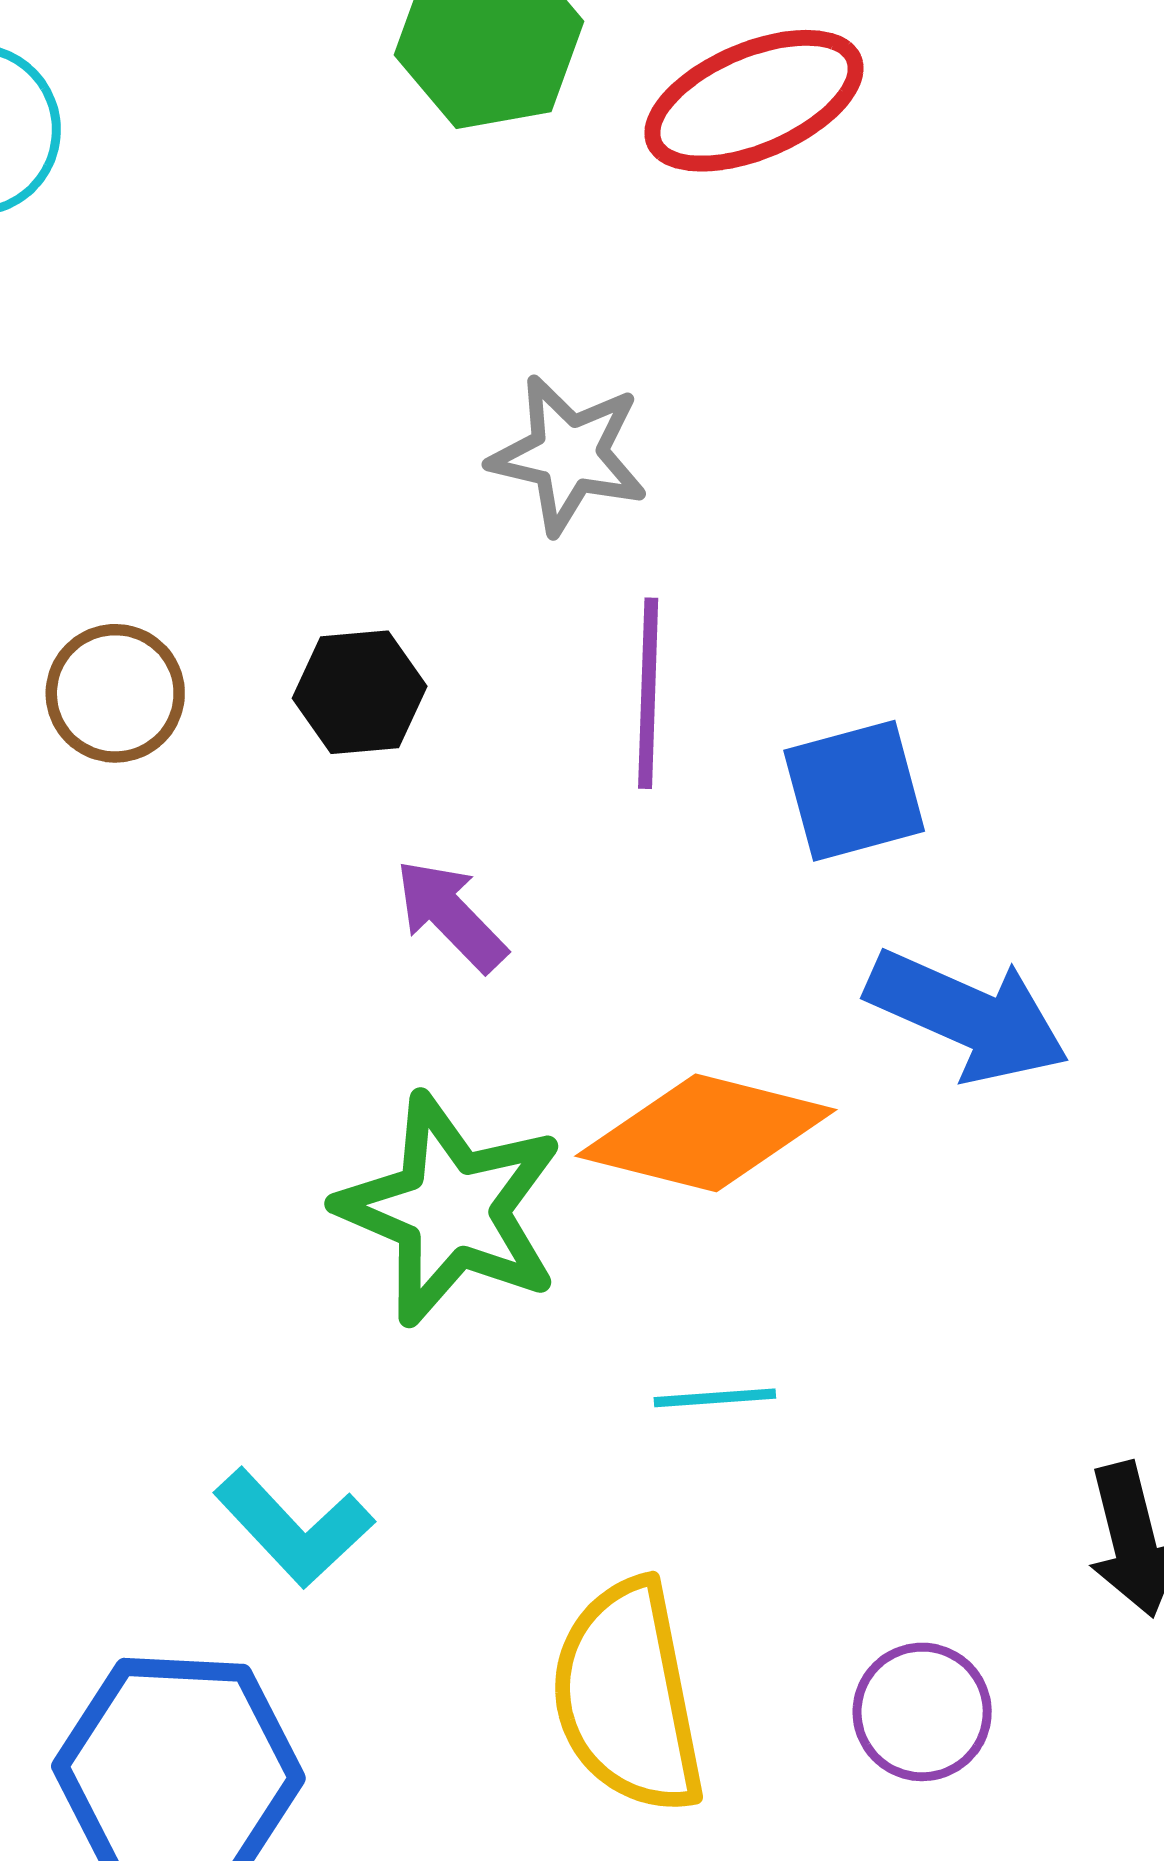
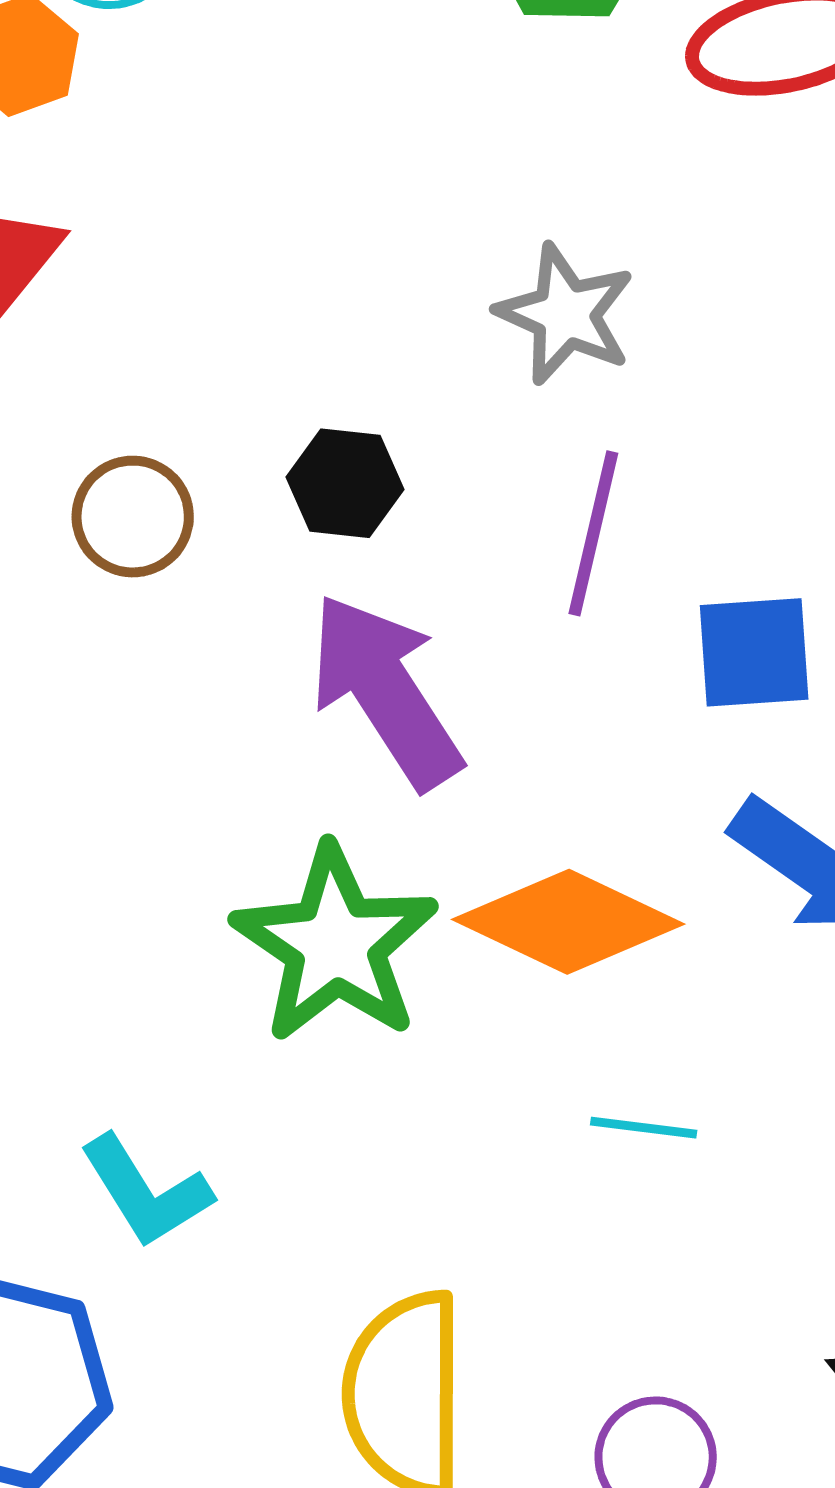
brown circle: (115, 693) -> (133, 517), moved
purple arrow: (451, 915) -> (385, 691), size x1.8
cyan line: (715, 1398) -> (644, 1128), moved

